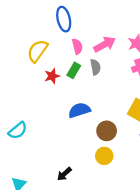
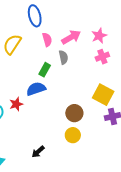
green rectangle: (74, 70) -> (45, 70), moved
red star: (52, 76) -> (16, 104), moved
blue semicircle: (79, 110) -> (36, 89), moved

